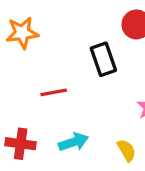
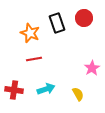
orange star: (22, 33) -> (30, 33), moved, turned 30
black rectangle: (103, 59) -> (57, 23), moved

